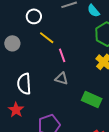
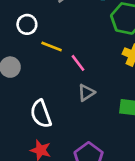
gray triangle: (61, 79) -> (86, 93), turned -32

